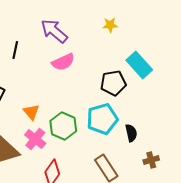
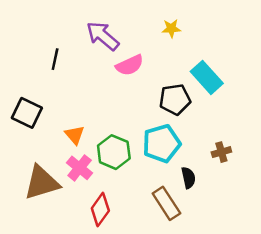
pink semicircle: (63, 62) -> (130, 65), moved
black semicircle: (131, 133) -> (188, 178), moved
brown cross: (151, 160) -> (221, 152), moved

